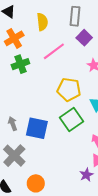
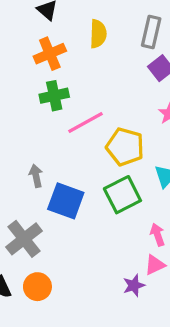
pink line: (54, 51) -> (85, 122), moved
gray arrow: (13, 124) -> (36, 176), moved
orange circle: (36, 183) -> (37, 287), moved

